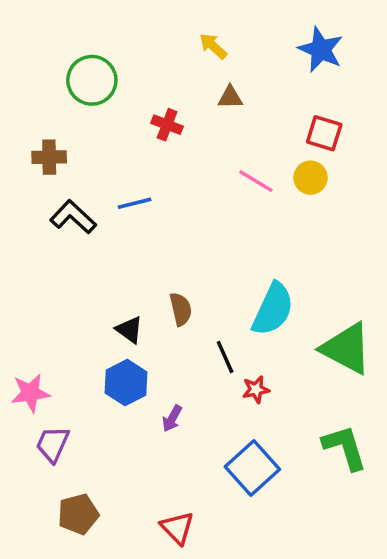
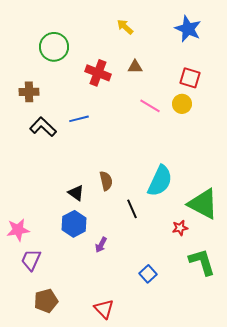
brown triangle: (230, 97) -> (135, 67), moved
red cross: (167, 125) -> (98, 73), size x1.4
red star: (256, 389) -> (180, 228), moved
blue square: (252, 468) -> (148, 274), size x0.6

